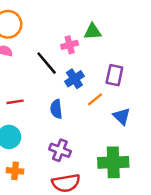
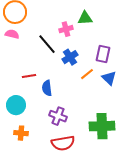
red line: (15, 102) -> (29, 76), moved
blue semicircle: (56, 109) -> (47, 88), moved
blue triangle: (122, 116) -> (109, 78), moved

